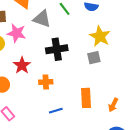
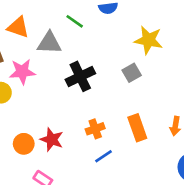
yellow star: (100, 36) -> (148, 40), moved
red star: (22, 65) -> (52, 140), moved
orange cross: (46, 82) -> (95, 129), moved

